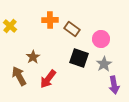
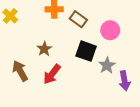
brown star: (33, 57) -> (44, 49), moved
gray star: (104, 64) -> (107, 65), moved

